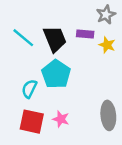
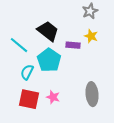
purple rectangle: (85, 34) -> (73, 45), moved
cyan line: (23, 38) -> (19, 45), moved
black trapezoid: (55, 39) -> (48, 31), turned -30

